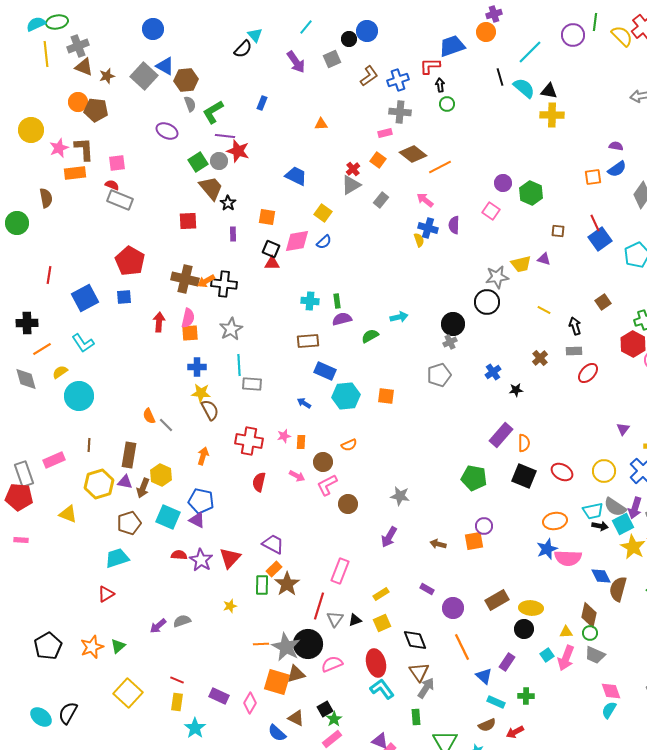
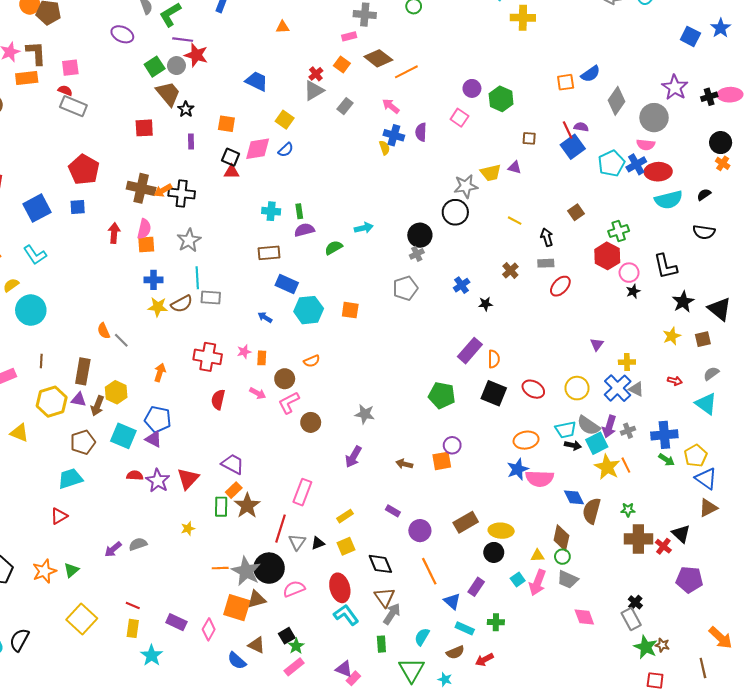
purple semicircle: (616, 146) -> (581, 127), moved
brown semicircle: (210, 410) -> (182, 304), moved, turned 90
cyan semicircle: (609, 710) -> (422, 637), moved

